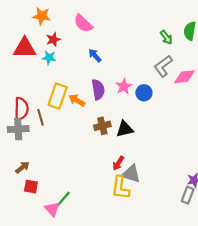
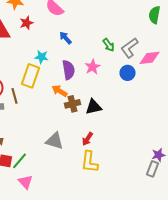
green arrow: (166, 37) -> (108, 45), moved
cyan star: (49, 58) -> (42, 57), moved
blue circle: (144, 93) -> (128, 73), moved
orange arrow: (77, 100) -> (60, 91), moved
gray triangle: (131, 174) -> (54, 141), moved
green line: (63, 199) -> (20, 161), moved

